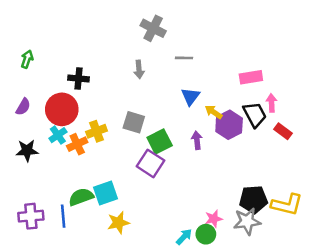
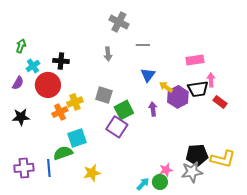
black trapezoid: (255, 115) -> (198, 89), turned 110
cyan cross: (58, 135) -> (33, 66), moved
cyan square: (106, 193) -> (77, 138), moved

